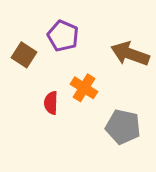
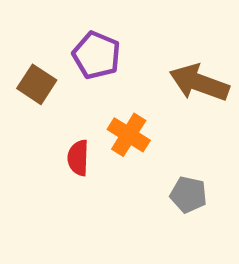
gray pentagon: (123, 127) -> (188, 195), size x0.7

